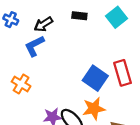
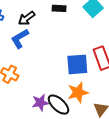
blue square: (95, 78) -> (77, 64), turned -35

